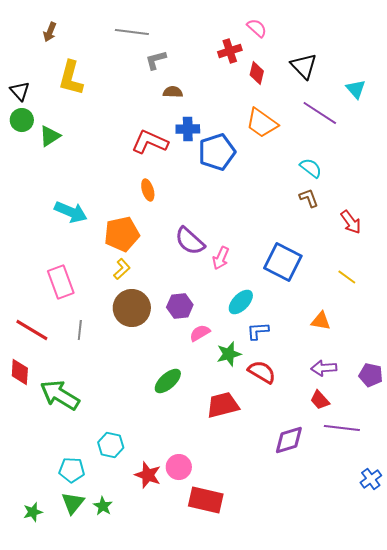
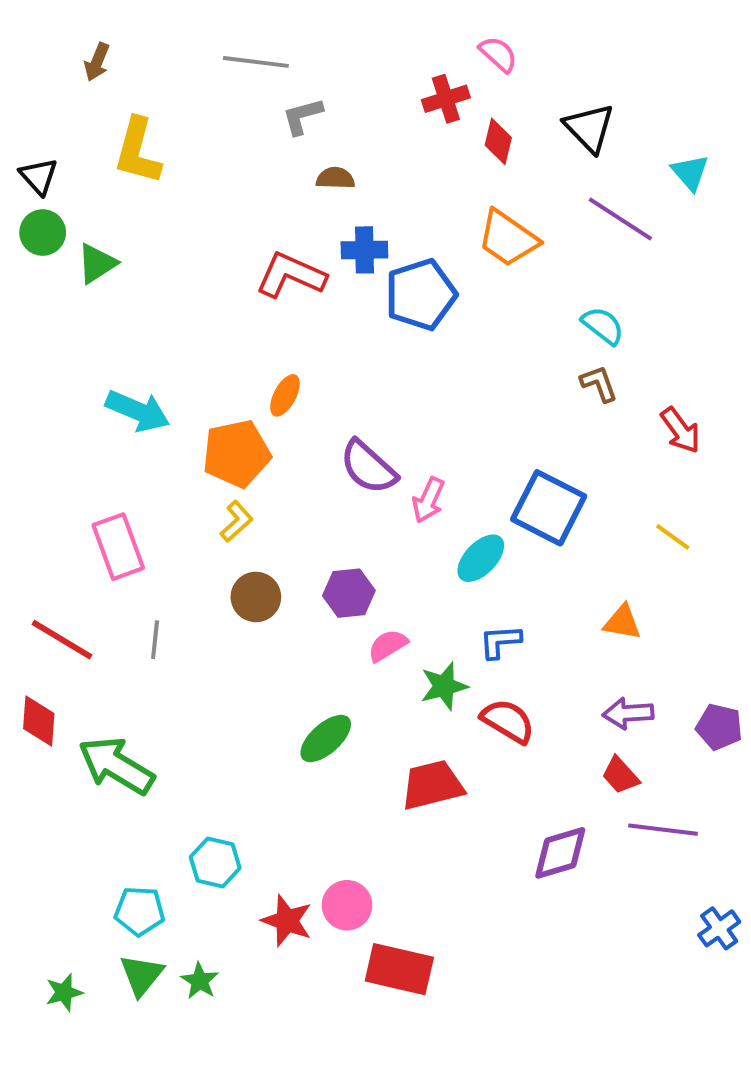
orange ellipse: (148, 190) -> (285, 395), moved, turned 45
cyan ellipse: (241, 302) -> (481, 558), moved
brown circle: (132, 308) -> (256, 597), size x0.7

